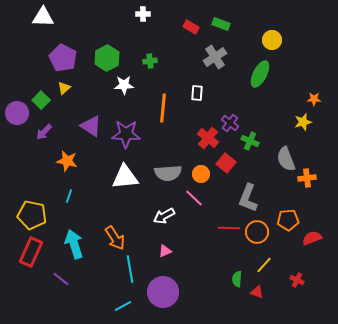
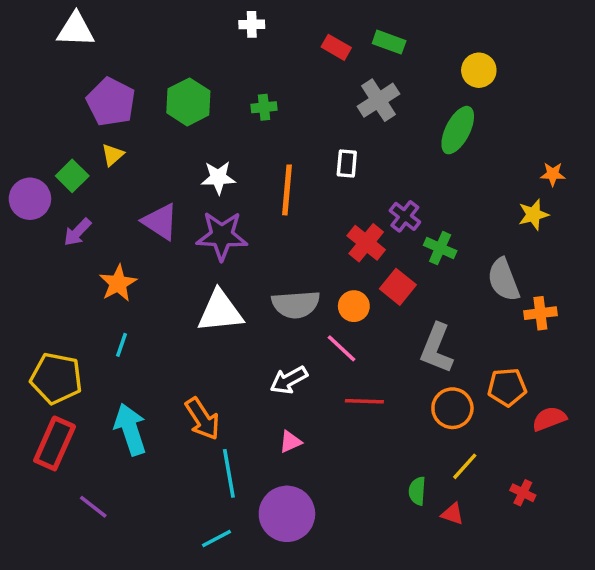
white star: (124, 85) -> (218, 178), moved
orange star: (67, 161) -> (118, 283), turned 30
red line: (229, 228) -> (364, 401), moved
purple line: (61, 279) -> (93, 507), moved

